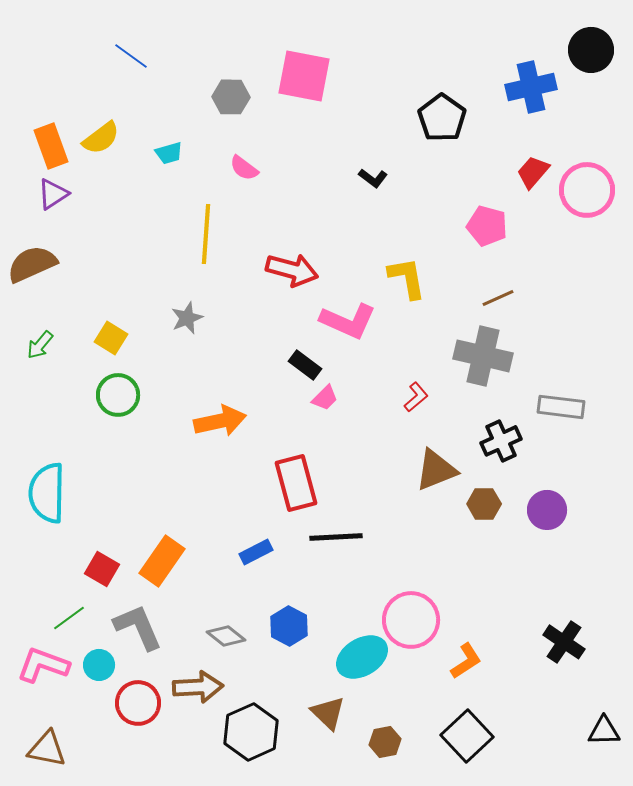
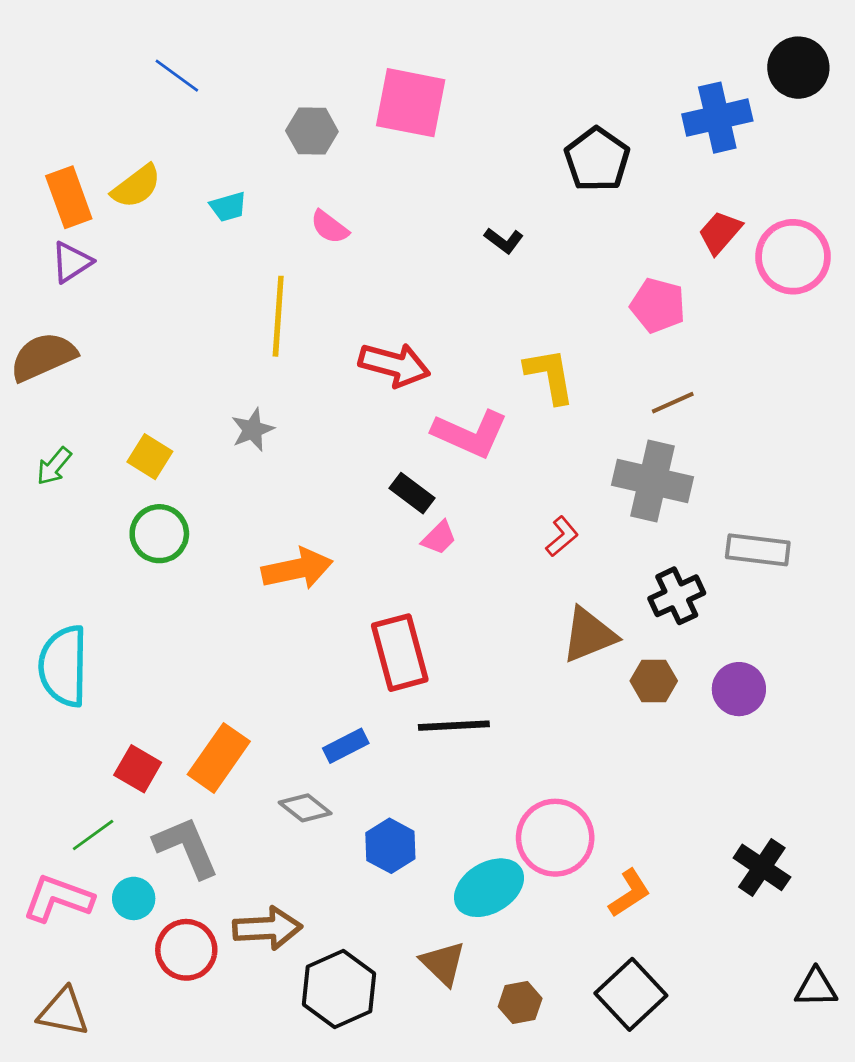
gray diamond: (226, 636) -> (305, 808), moved

